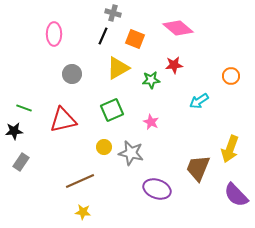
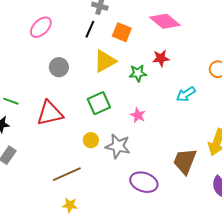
pink ellipse: (54, 34) -> (41, 27), turned 45

